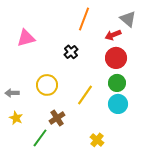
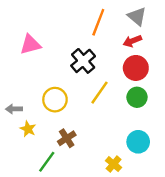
gray triangle: (128, 19) -> (137, 16), moved
black cross: (71, 52) -> (83, 61), size x1.5
yellow line: (85, 95) -> (99, 93), moved
cyan circle: (118, 104) -> (138, 142), moved
yellow star: (16, 118) -> (28, 129), moved

